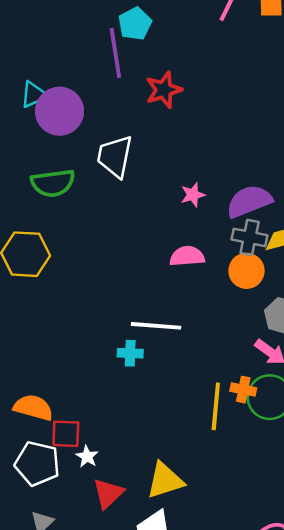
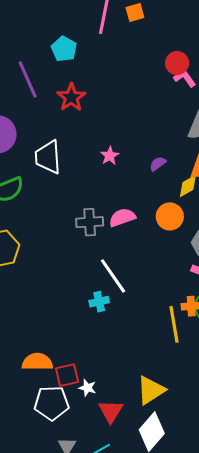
cyan pentagon: (135, 24) -> (64, 49), moved
pink star: (193, 195) -> (110, 156), moved
purple semicircle: (249, 201) -> (158, 164), size x0.5
gray cross: (250, 237) -> (90, 222), moved
white line: (156, 326) -> (113, 276), turned 66

